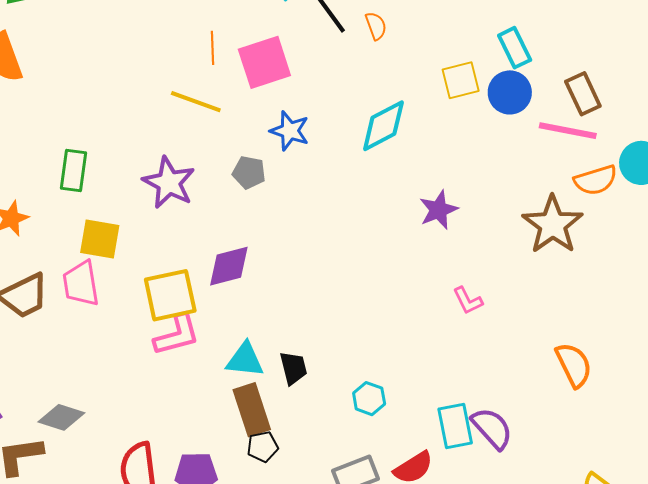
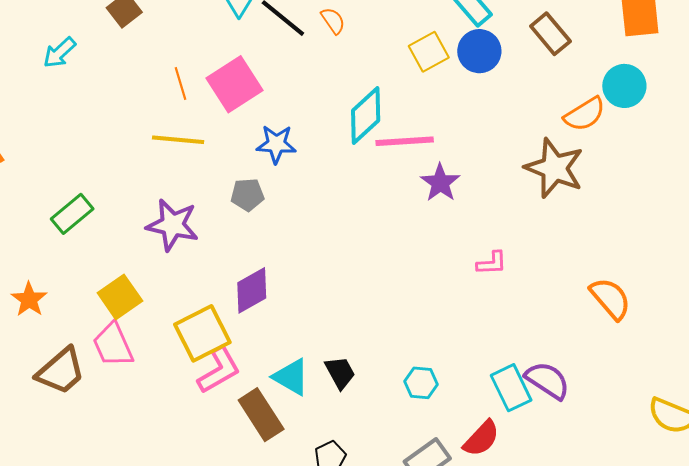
pink line: (568, 131) -> (405, 141), moved
green rectangle: (74, 171) -> (72, 214), moved, turned 57
yellow square: (100, 239) -> (120, 297), turned -30
pink L-shape: (468, 301) -> (492, 263), turned -52
cyan triangle: (245, 360) -> (291, 377), turned 39
brown rectangle: (252, 410) -> (261, 415), moved

